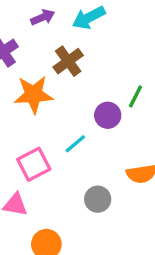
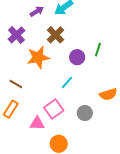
purple circle: (108, 115) -> (77, 57), moved
pink square: (34, 164) -> (54, 109), moved

